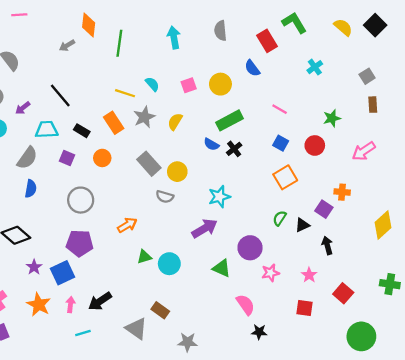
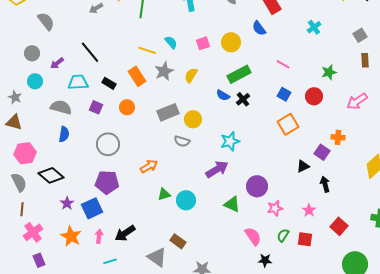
gray semicircle: (27, 158) -> (61, 107), turned -110
gray rectangle: (149, 164) -> (168, 112), turned -70
green semicircle: (280, 218) -> (283, 235), moved

